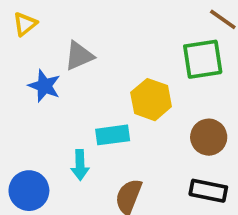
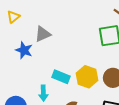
yellow hexagon: (151, 100) -> (87, 77), moved
cyan rectangle: (113, 135) -> (61, 77), turned 30

